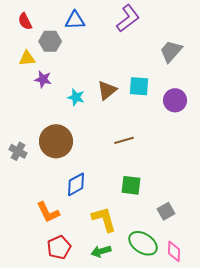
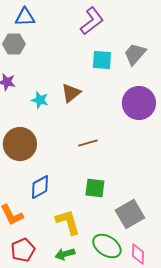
blue triangle: (75, 20) -> (25, 17), moved
cyan square: (139, 86) -> (102, 60), moved
purple circle: (175, 100) -> (139, 103), size x1.4
gray square: (166, 211) -> (130, 214), size x1.6

